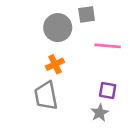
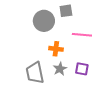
orange cross: (55, 64) -> (56, 49), moved, turned 32
gray star: (100, 113) -> (60, 69), moved

